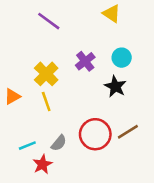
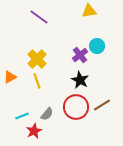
yellow triangle: (112, 14) -> (89, 11), turned -42
purple cross: (85, 61) -> (80, 55), moved
black star: (115, 86) -> (80, 80), moved

